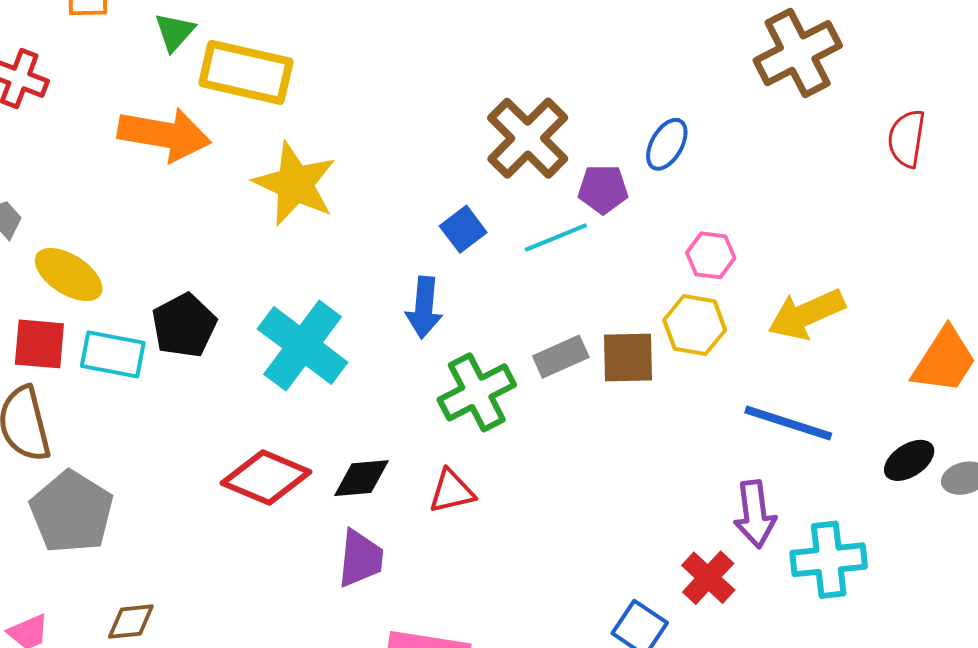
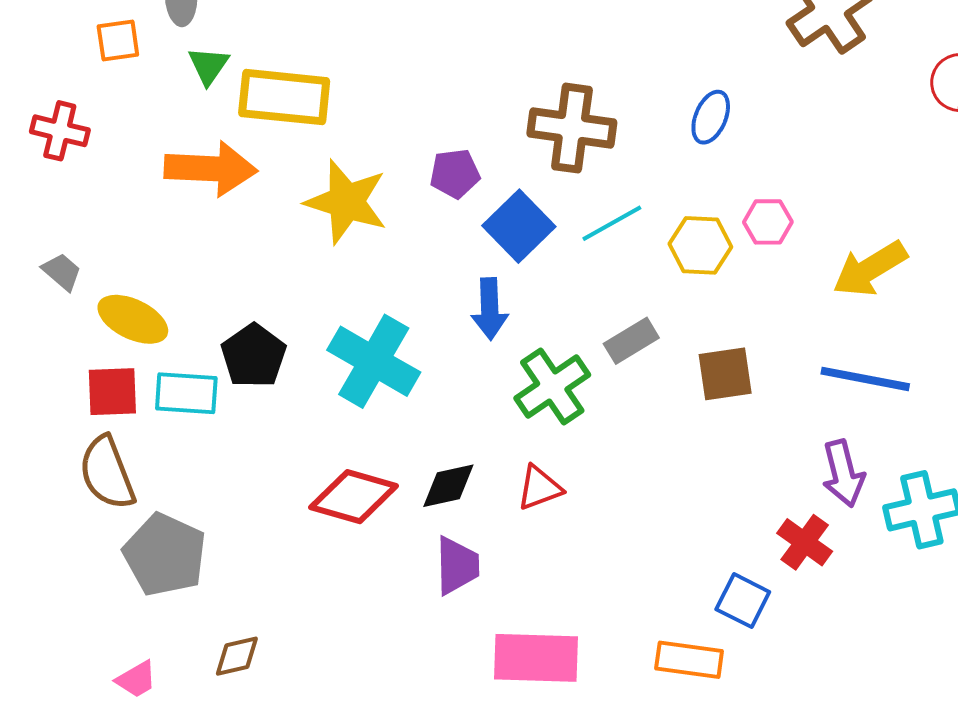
brown cross: (528, 138) -> (572, 128), turned -30
purple pentagon: (603, 189) -> (455, 174), moved
blue square: (463, 229) -> (519, 226), size x1.5
yellow hexagon: (695, 325) -> (700, 245), moved
brown square: (628, 357) -> (725, 374), moved

